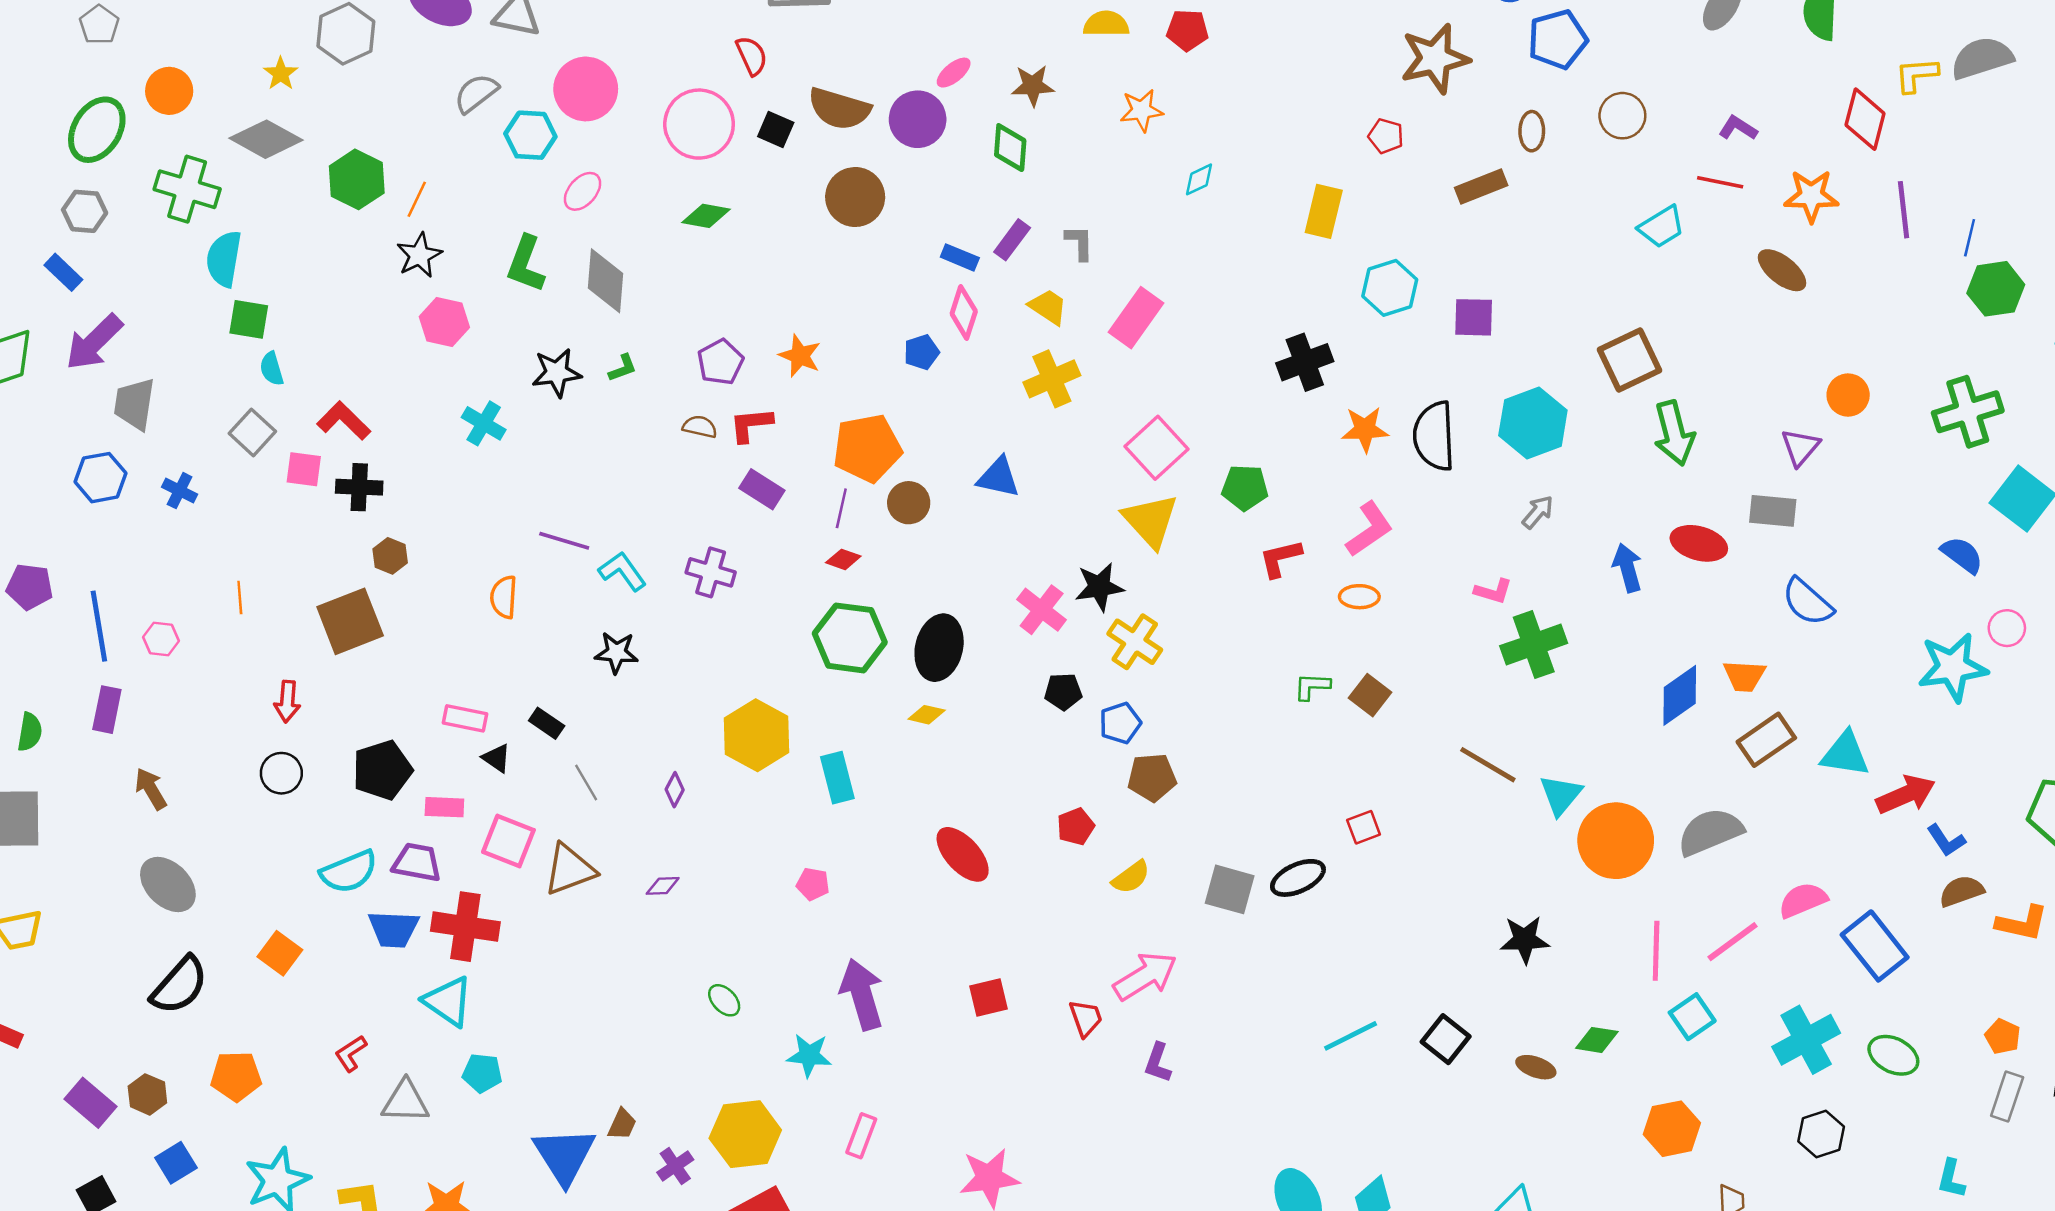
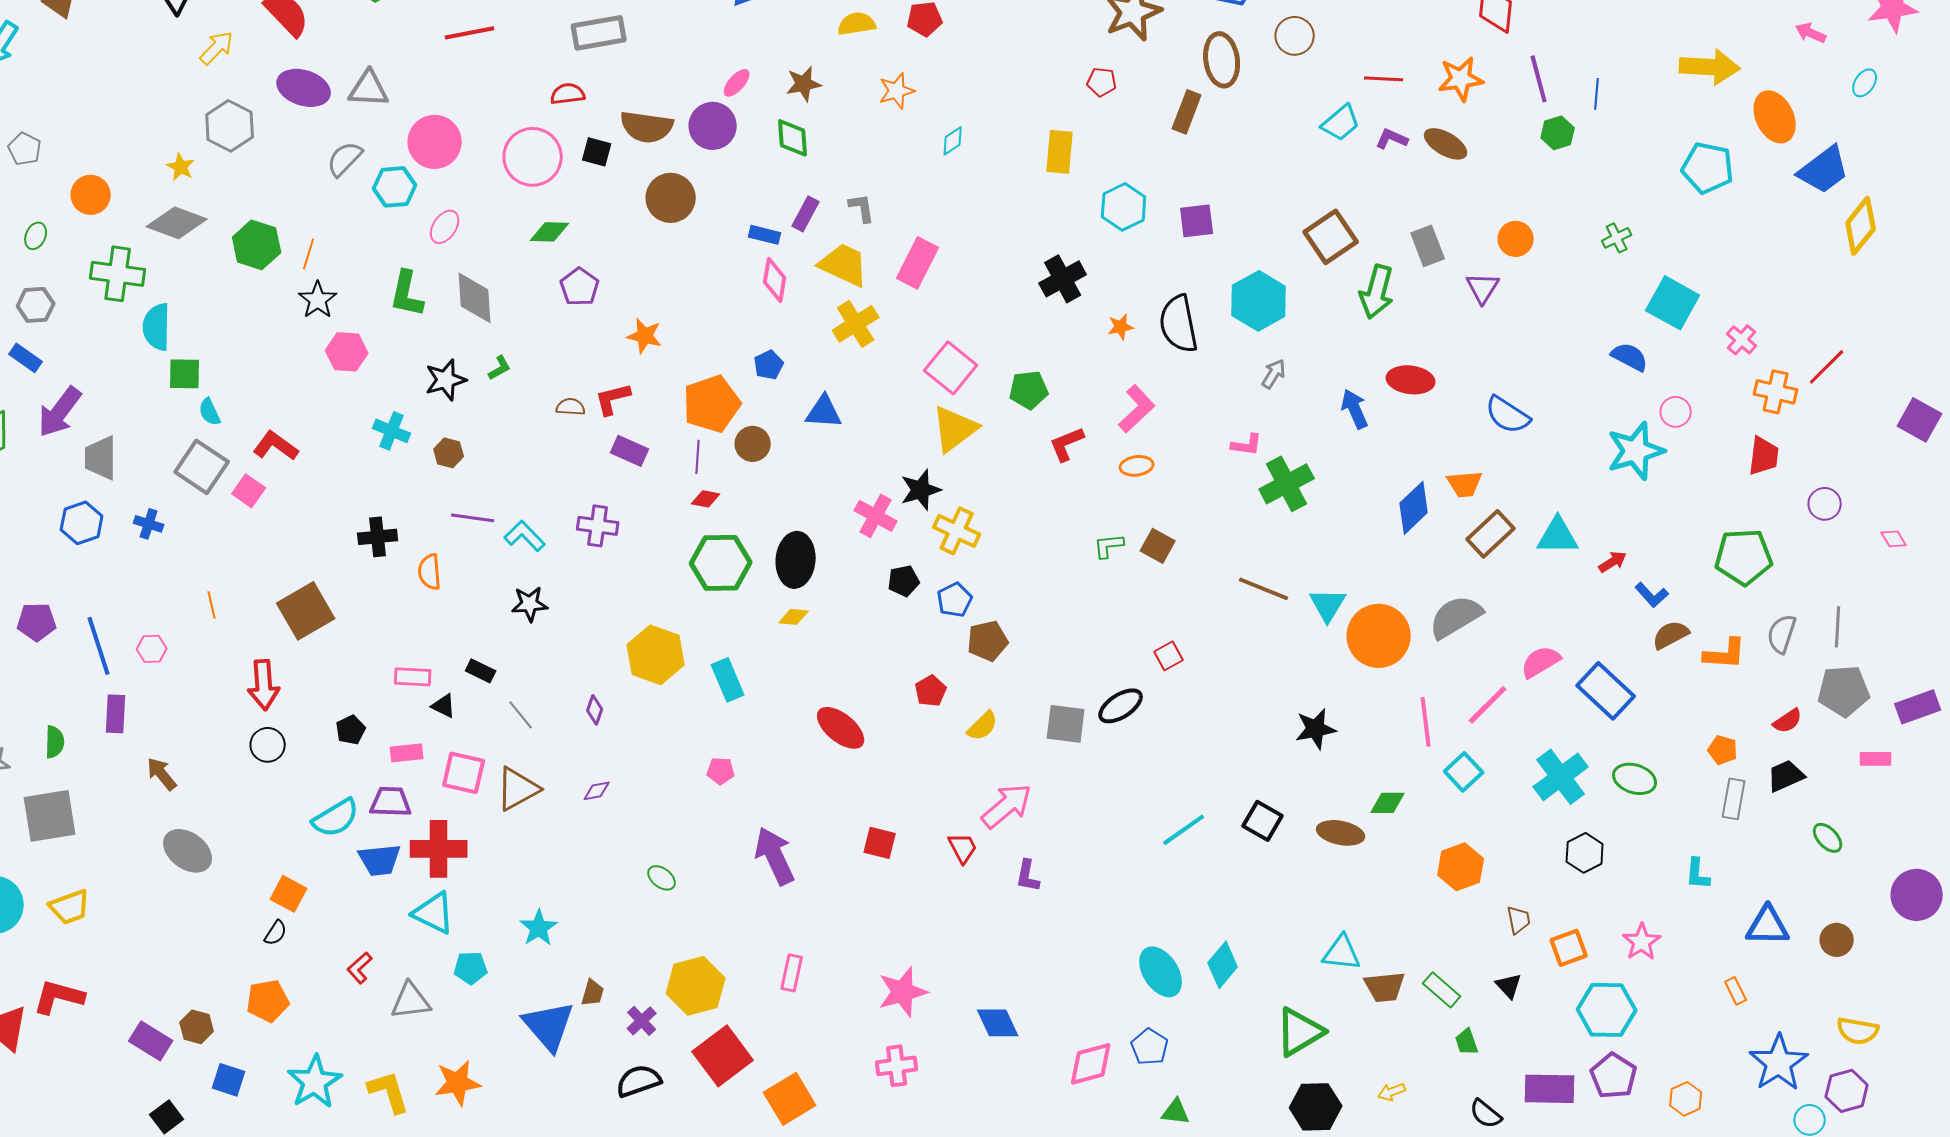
red semicircle: (752, 56) -> (568, 94), turned -64
purple L-shape: (1738, 128) -> (1392, 139), moved
green ellipse: (97, 130) -> (36, 236), size x0.5
brown ellipse: (1532, 131) -> (1222, 60), size x1.6
brown rectangle: (1481, 186) -> (1187, 112), turned -39
green hexagon: (1996, 289) -> (1558, 133), moved, size x0.7
yellow trapezoid: (1048, 307) -> (844, 265), size x1.5
blue pentagon: (921, 352) -> (769, 365), moved
purple pentagon: (720, 362) -> (580, 287), moved
green cross: (1968, 412) -> (1617, 238), size x0.5
orange star: (1365, 429) -> (1121, 327), size x0.7
gray square: (252, 432) -> (202, 467), size x1.4
green arrow: (1674, 433) -> (1377, 292), turned 38
pink square: (304, 469) -> (249, 491), turned 36
black cross: (359, 487) -> (378, 537), moved
gray rectangle: (1773, 511) -> (1428, 246), moved, turned 72
yellow triangle: (1150, 521) -> (955, 429), turned 44
brown hexagon: (390, 556) -> (449, 453), moved
red arrow: (287, 701) -> (264, 685), size x1.4
black pentagon: (382, 770) -> (351, 730), size x0.6
red arrow: (1906, 795) -> (1613, 562), size x0.6
black semicircle: (179, 985) -> (276, 933), moved, size x0.5
red square: (988, 997) -> (880, 843), turned 36
cyan star: (809, 1055) -> (539, 928), moved, turned -30
brown ellipse: (1536, 1067) -> (1341, 833), size x1.4
blue square: (176, 1163) -> (229, 1080), turned -32

